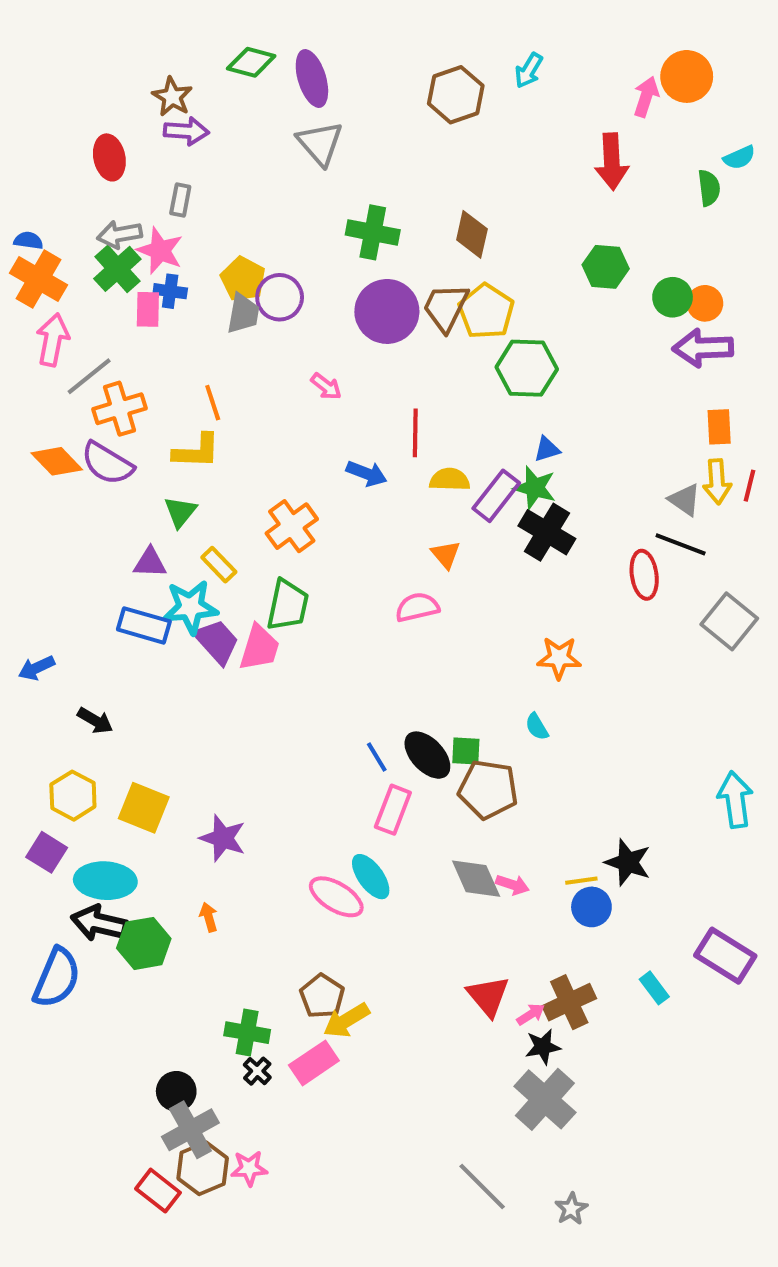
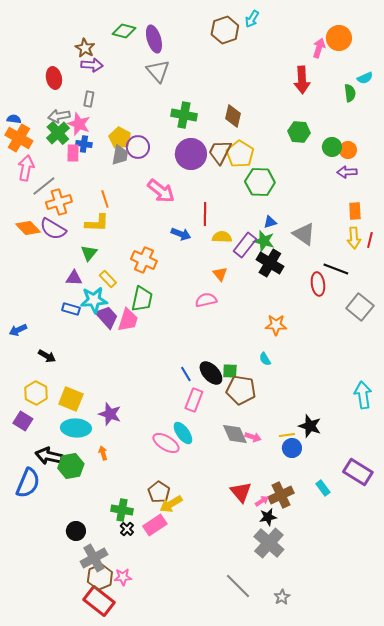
cyan arrow: (529, 70) -> (252, 19), moved
brown hexagon: (456, 95) -> (225, 30), moved
purple arrow: (703, 348) -> (347, 172), size x0.7
pink arrow: (326, 386) -> (161, 191), size x1.8
gray triangle: (685, 500) -> (304, 234), moved, size x1.4
orange cross: (292, 526) -> (144, 260), turned -30
blue rectangle: (144, 625) -> (71, 309), size x0.7
cyan ellipse: (105, 881) -> (76, 428), moved
black circle: (176, 1091) -> (76, 531), moved
red rectangle: (158, 1191) -> (99, 601), moved, size x1.4

